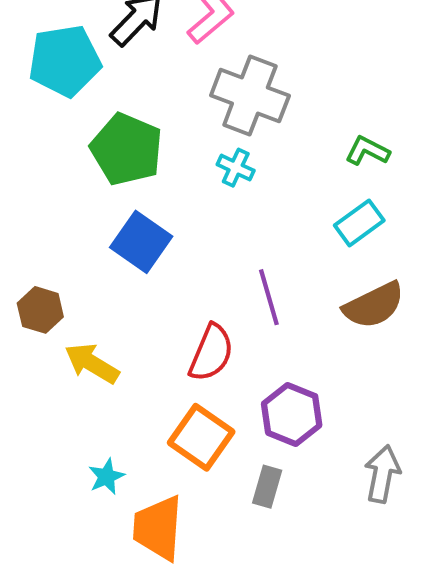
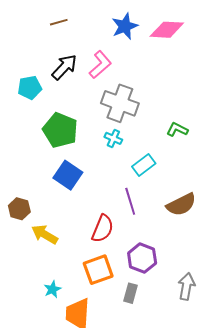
cyan pentagon: (65, 61) -> (30, 88), size x0.7
cyan rectangle: (359, 223) -> (144, 165), moved
orange square: (201, 437) -> (98, 270), turned 36

